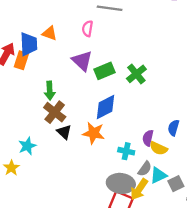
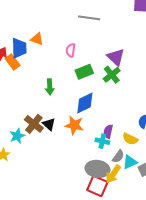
pink semicircle: (88, 29) -> (71, 50), moved
orange rectangle: (21, 60) -> (13, 62), turned -56
purple triangle: (82, 61) -> (116, 57), moved
green arrow: (50, 91) -> (50, 87), moved
brown cross: (55, 112) -> (34, 124), moved
purple semicircle: (148, 138) -> (108, 131), moved

